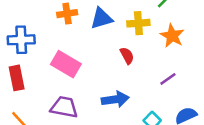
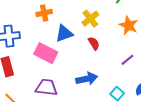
blue triangle: (101, 18) -> (64, 33), moved
yellow cross: (138, 23) -> (90, 19), moved, turned -30

